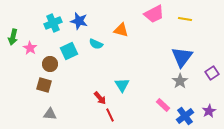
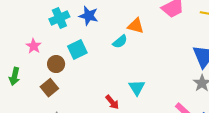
green arrow: (13, 37) -> (15, 76), moved
cyan semicircle: (96, 44) -> (120, 42), moved, turned -64
brown square: (44, 85) -> (49, 88), turned 35

